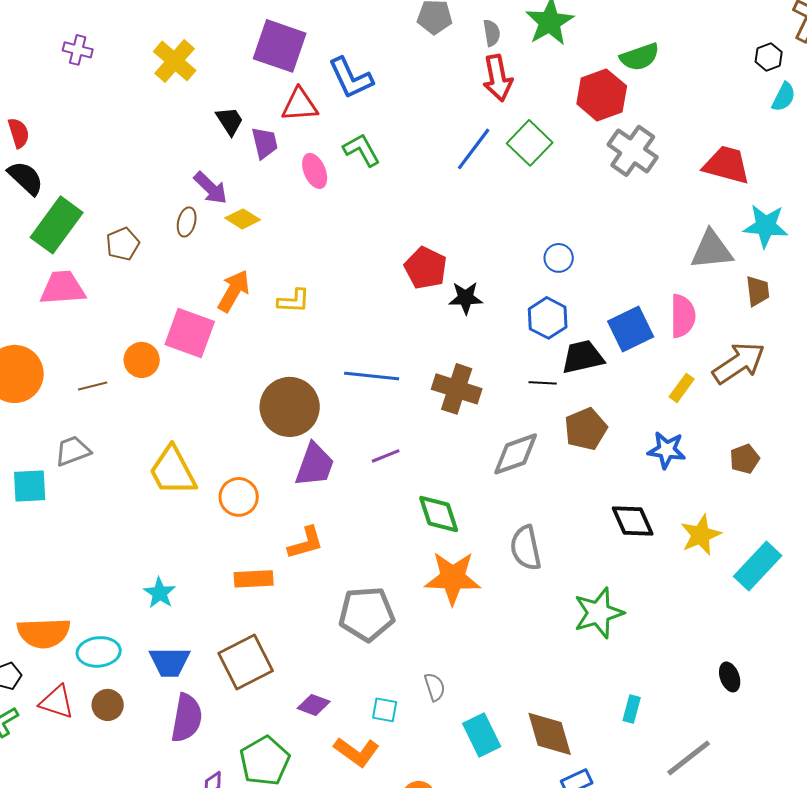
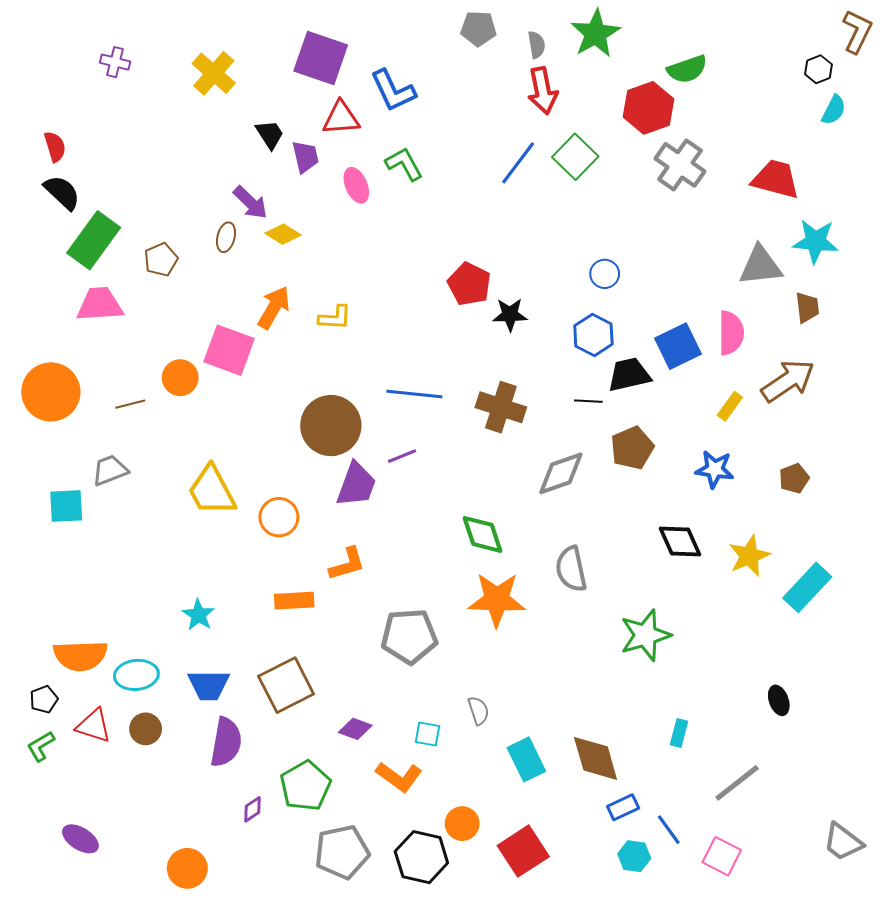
purple line: (386, 456) -> (402, 456), moved

